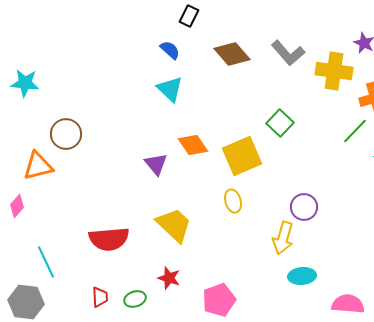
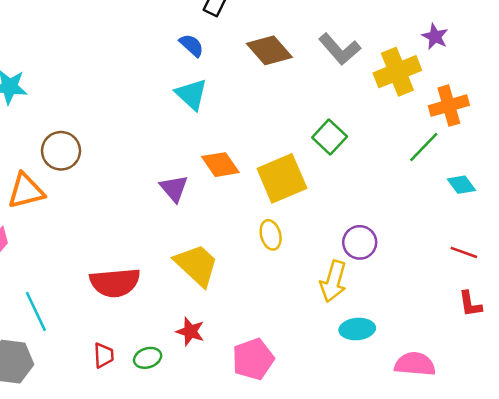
yellow cross: (334, 71) -> (397, 72), turned -30

